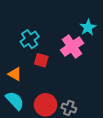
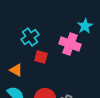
pink cross: (72, 47) -> (70, 44), turned -35

